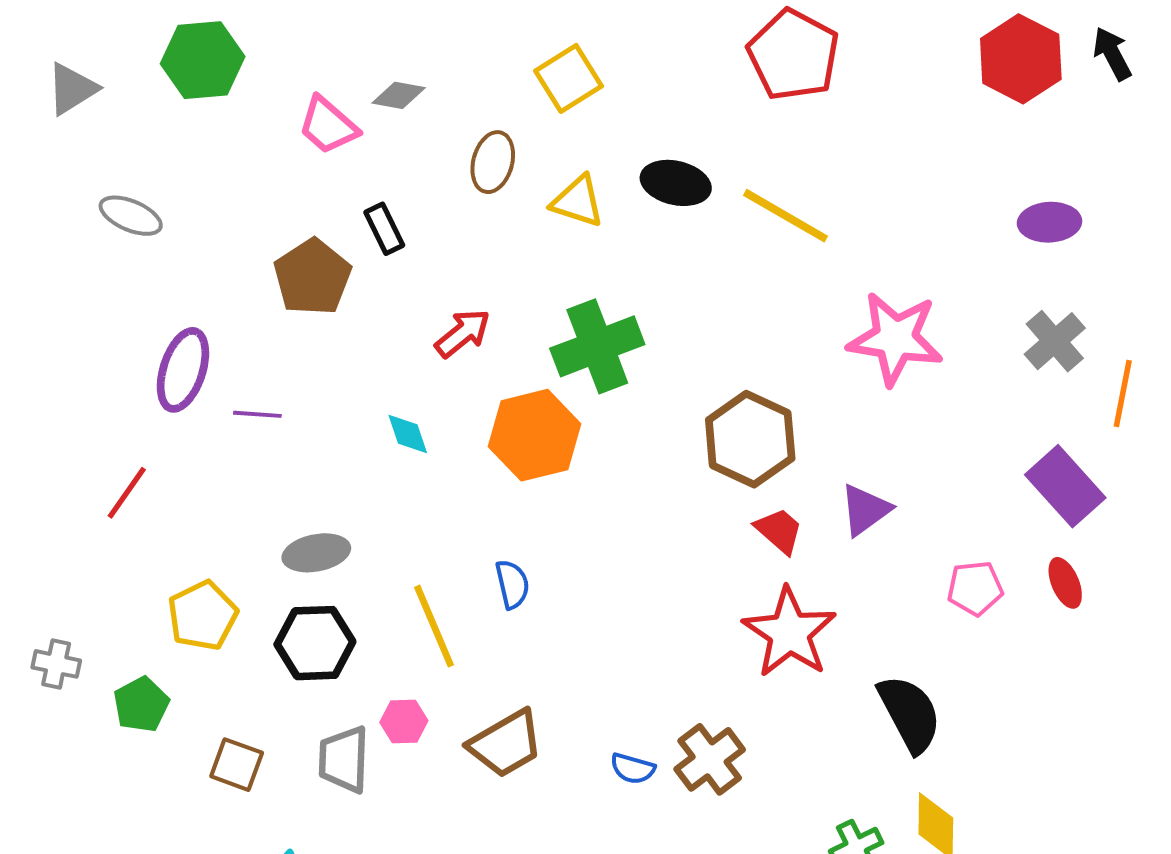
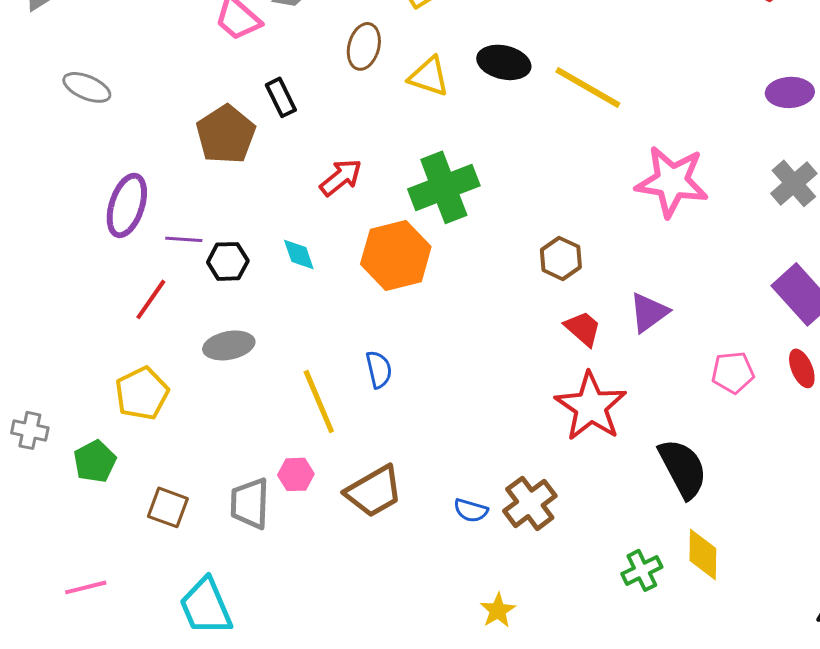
brown hexagon: (750, 439) -> (561, 258), size x0.6
red line: (127, 493) -> (151, 299), moved
black hexagon: (315, 643) -> (228, 261), moved, size x0.7

